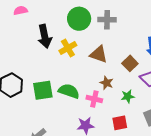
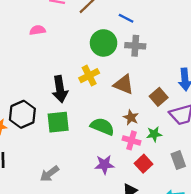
black arrow: (45, 36) -> (60, 89), moved
green semicircle: (69, 91) -> (102, 126), moved
pink cross: (94, 99) -> (131, 140), moved
red square: (120, 123) -> (143, 164), turned -35

